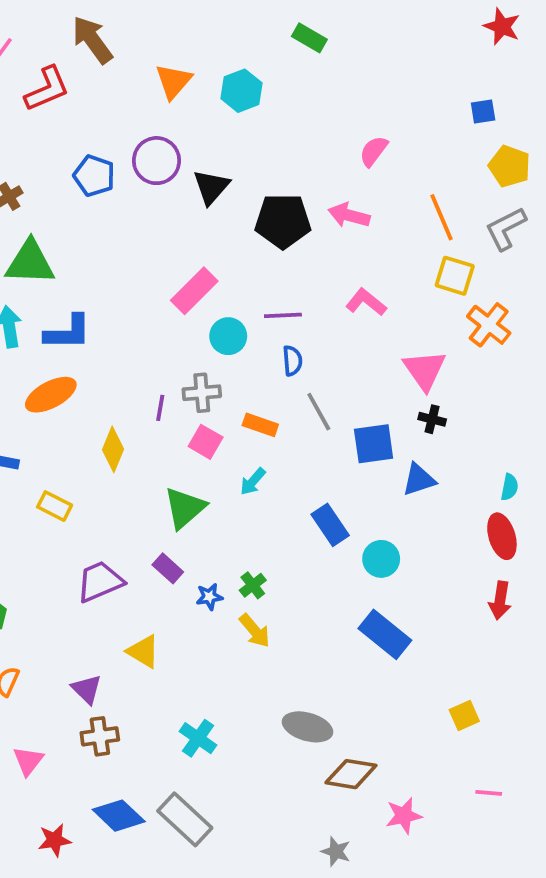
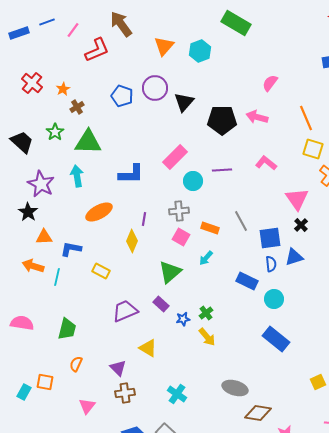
green rectangle: (309, 38) -> (236, 23), size x1.6
blue L-shape: (68, 332) -> (131, 174), moved
blue semicircle: (292, 361) -> (271, 264), moved
purple line: (160, 408) -> (144, 219), moved
black cross: (432, 419) -> (301, 225), turned 32
blue rectangle: (330, 525) -> (247, 281), turned -30

